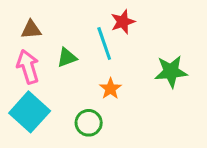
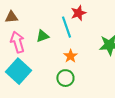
brown triangle: (31, 30) -> (11, 17), moved
green circle: (89, 123) -> (65, 78), moved

